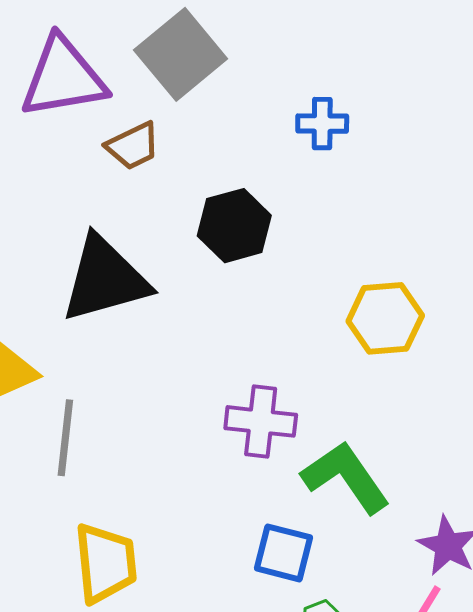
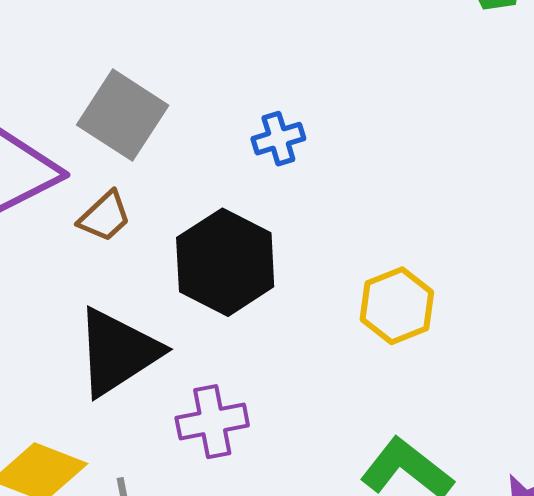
black hexagon: (234, 226) -> (225, 262), size x1.4
purple cross: (261, 421) -> (212, 422), moved

